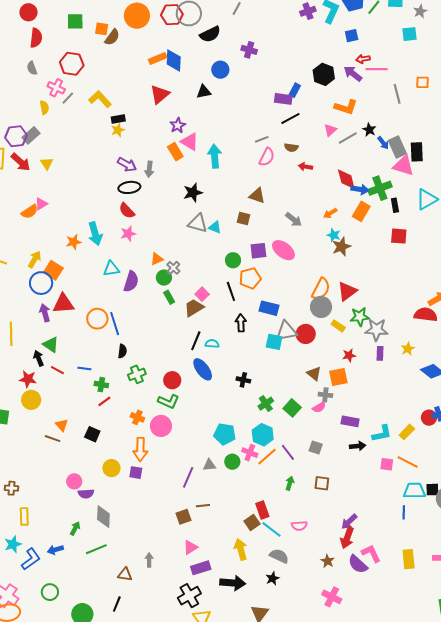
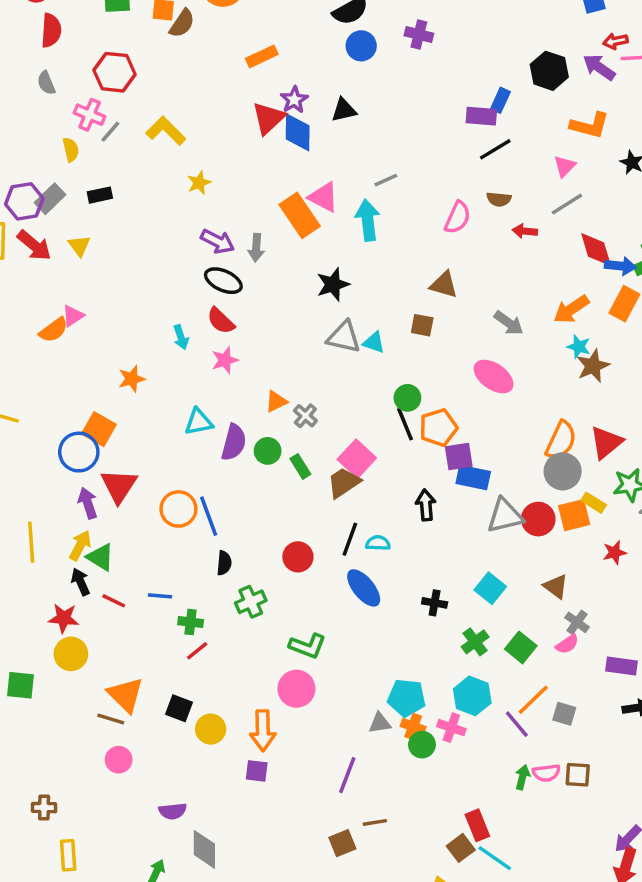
blue diamond: (174, 61) -> (298, 132), moved
blue circle: (220, 70) -> (361, 46), moved
black rectangle: (118, 119) -> (100, 195), moved
purple star: (178, 125) -> (294, 100), moved
gray line: (348, 138) -> (567, 204), moved
gray line: (262, 139) -> (386, 180), moved
orange rectangle: (175, 152) -> (300, 215), size x1.4
black ellipse: (129, 187) -> (223, 281), turned 35
orange arrow: (330, 213) -> (571, 309), size x1.5
cyan arrow: (95, 234) -> (181, 337), moved, size x0.6
purple square: (258, 251) -> (459, 456), moved
yellow arrow: (35, 259) -> (80, 545), moved
green circle: (164, 278) -> (268, 451), moved
black line: (231, 291) -> (405, 424), moved
pink square: (202, 294) -> (357, 459), size x1.5
red triangle: (63, 304) -> (119, 486), turned -50
cyan square: (274, 342) -> (490, 588), moved, turned 30
orange square: (338, 377) -> (574, 515), moved
red circle: (172, 380) -> (298, 557), moved
gray cross: (325, 395) -> (577, 622), turned 32
orange cross: (137, 417) -> (413, 726), moved
orange triangle: (62, 425) -> (126, 695), size x1.6
orange line: (267, 457) -> (533, 700), moved
gray triangle: (209, 465) -> (380, 723), moved
yellow circle: (111, 468) -> (211, 729), moved
pink circle: (74, 481) -> (119, 760), moved
pink semicircle: (299, 526) -> (546, 773), moved

